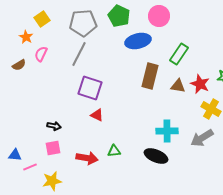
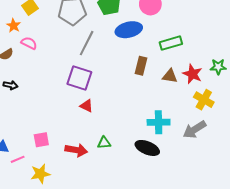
pink semicircle: (41, 54) -> (29, 43), turned 91
gray line: (79, 54) -> (87, 43), moved
green rectangle: (179, 54) -> (171, 43), turned 40
brown rectangle: (150, 76) -> (141, 66), size x0.7
black arrow: (54, 126) -> (10, 85), moved

